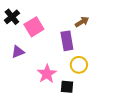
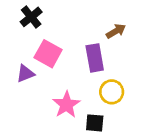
black cross: (12, 17) -> (31, 17), moved
pink square: (34, 27) -> (48, 54), moved, turned -30

